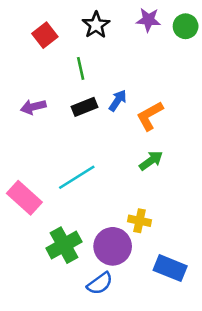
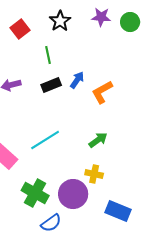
green arrow: (151, 161) -> (98, 140), moved
green cross: (64, 245) -> (35, 193), turned -32
blue semicircle: (100, 283) -> (51, 223), moved

